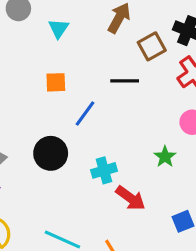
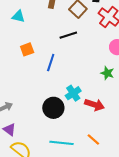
cyan triangle: (59, 29) -> (18, 16), turned -32
black circle: (51, 153) -> (53, 108), moved

